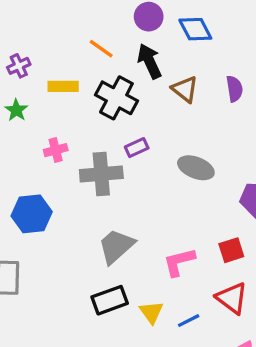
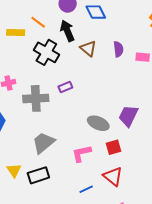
yellow rectangle: (63, 86) -> (16, 32), moved
purple rectangle: (137, 148) -> (65, 87), moved
gray ellipse: (196, 168) -> (98, 123), moved
yellow triangle: (151, 312) -> (14, 170), moved

